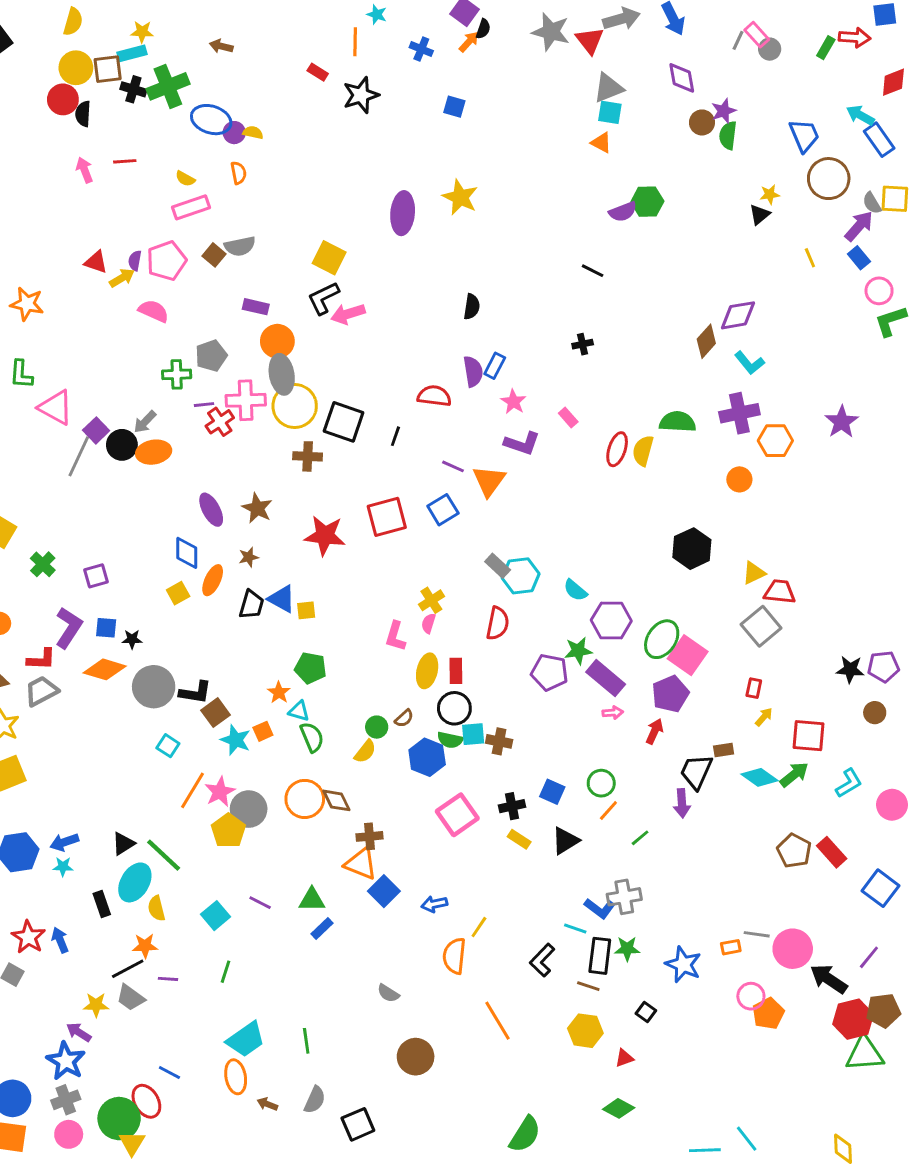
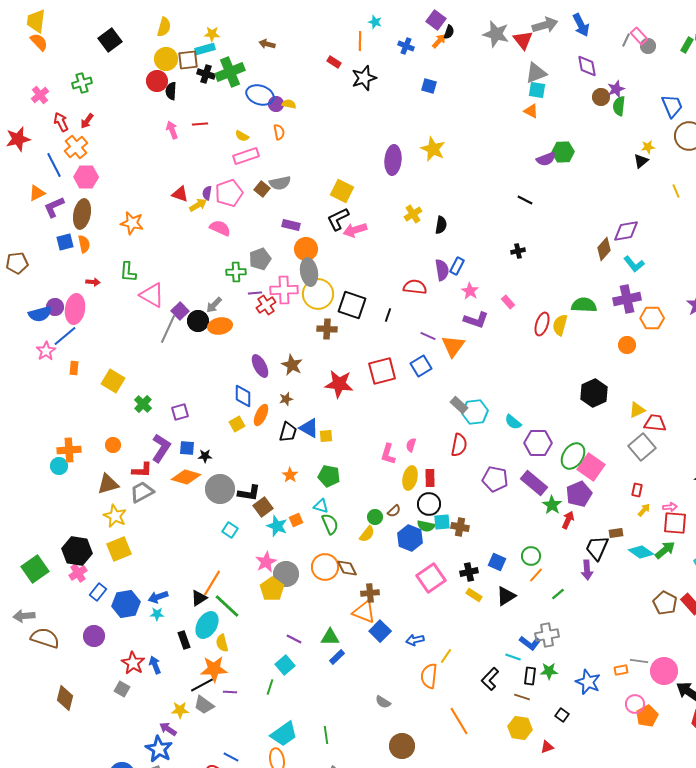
yellow cross: (431, 600) -> (413, 214), moved
green star: (578, 651) -> (552, 505), moved, turned -30
orange star: (279, 692) -> (290, 475), moved
pink arrow: (613, 713) -> (670, 507), moved
orange line: (192, 790) -> (212, 583), moved
cyan square: (215, 916) -> (285, 665), moved
orange star: (145, 946) -> (214, 669), size x1.5
black rectangle: (600, 956) -> (530, 676), size x0.7

